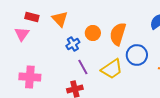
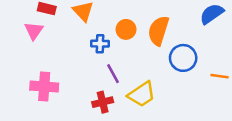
blue cross: (73, 44) -> (100, 44), turned 32
yellow trapezoid: (112, 69) -> (142, 94), moved

